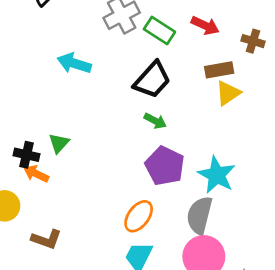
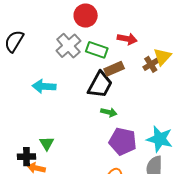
brown cross: (253, 41) -> (151, 64), moved, turned -35
brown rectangle: (219, 70) -> (114, 69), moved
yellow triangle: (228, 93) -> (162, 57), moved

